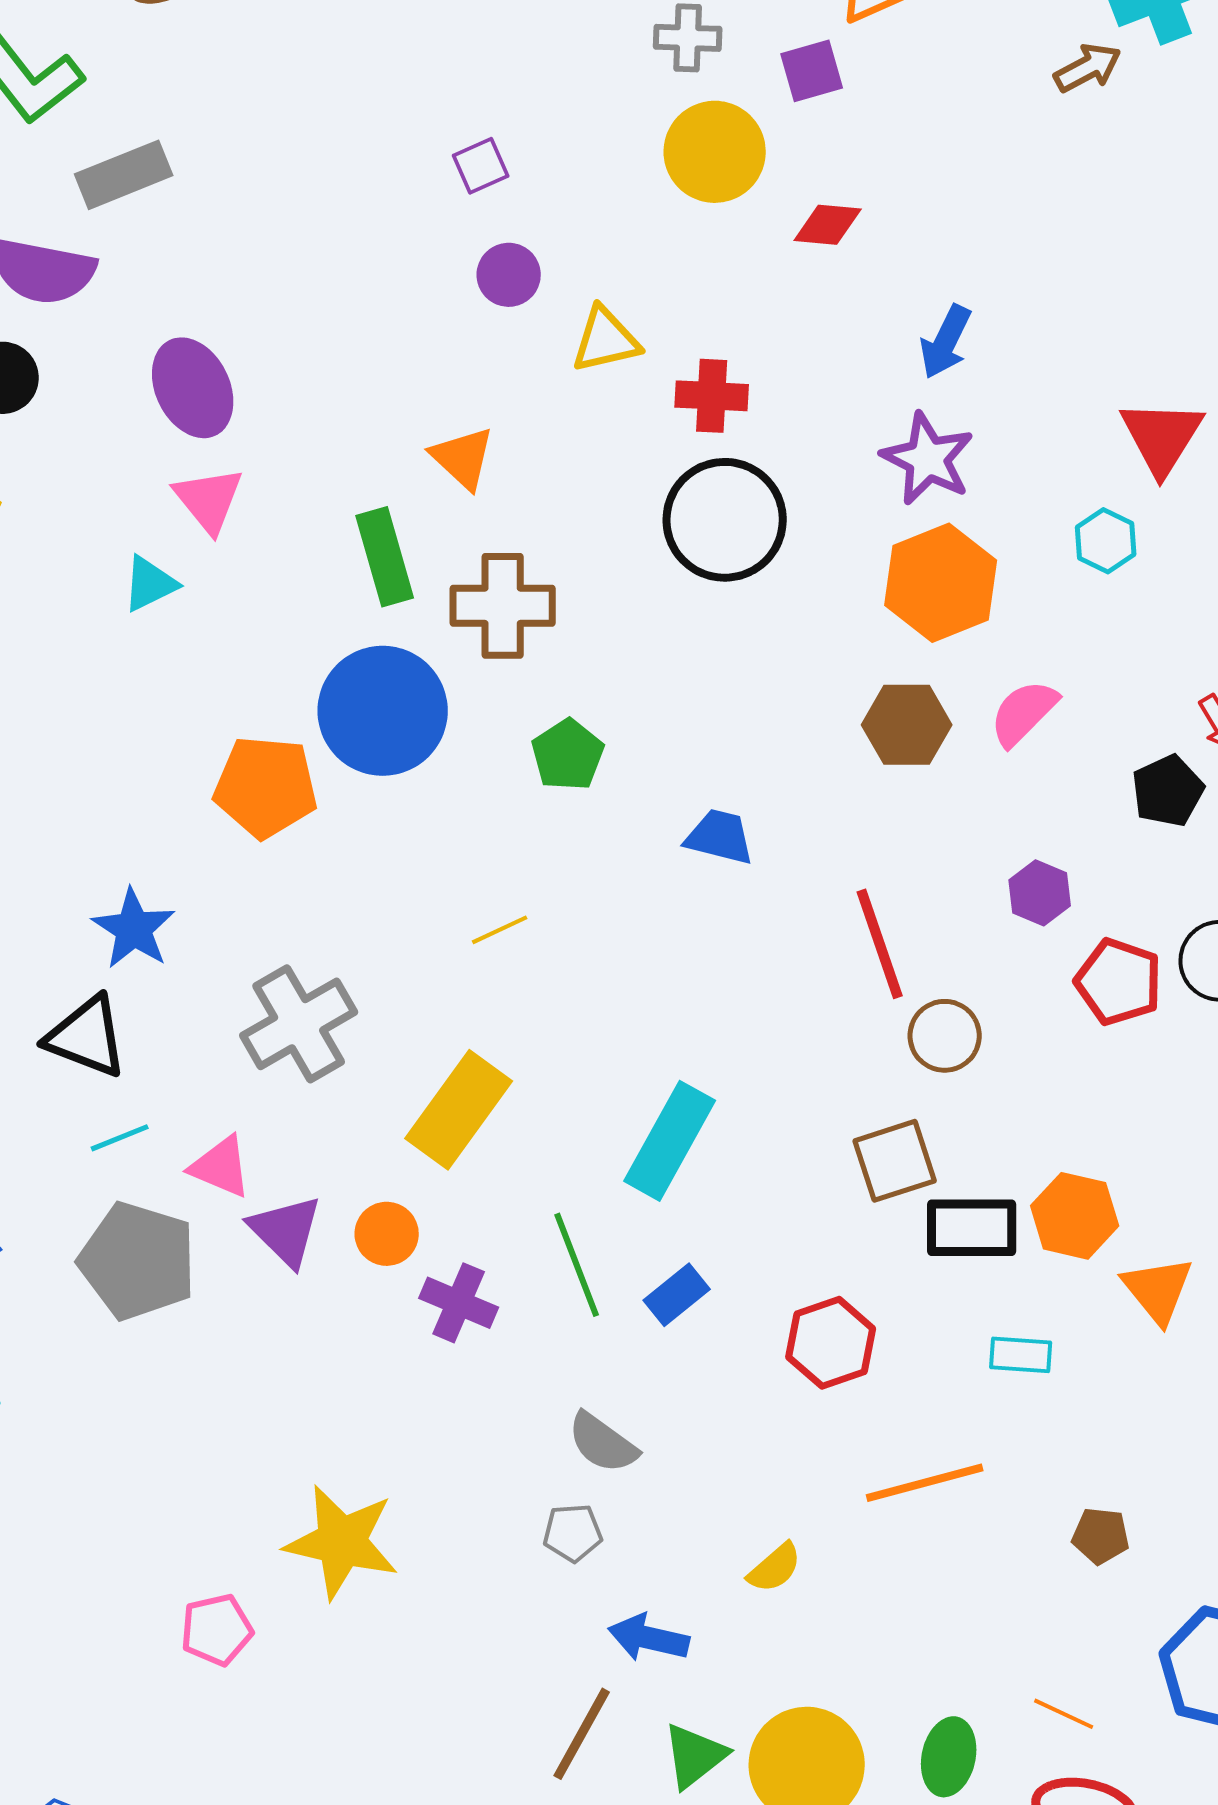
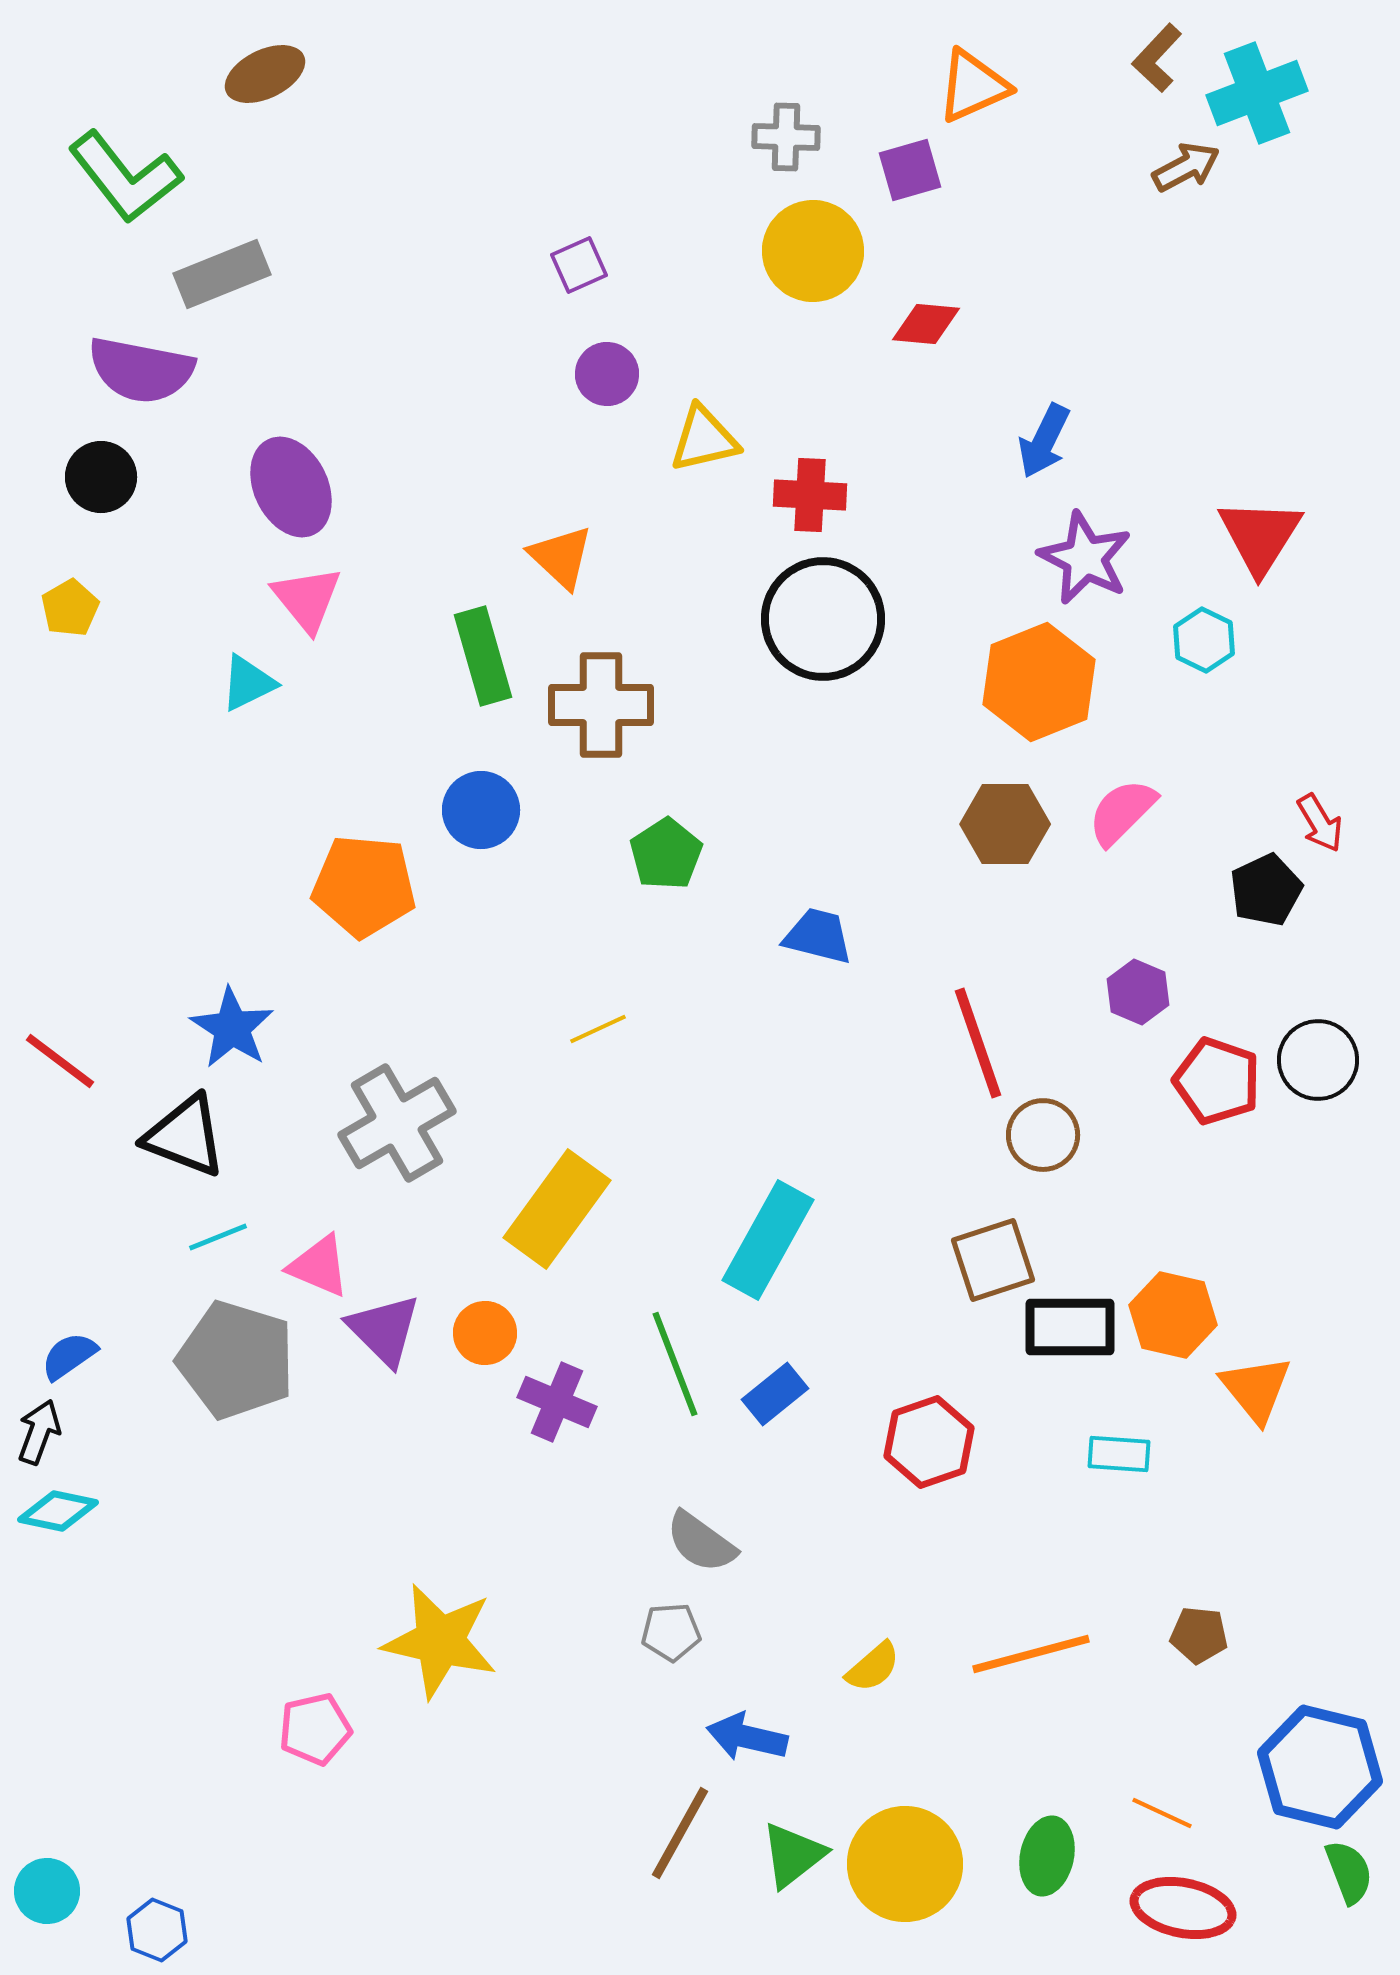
purple star: (928, 459) -> (1085, 558), moved
blue circle: (383, 711) -> (481, 810), size x0.6
orange line: (925, 1483) -> (1031, 1654), moved

